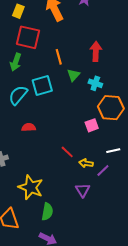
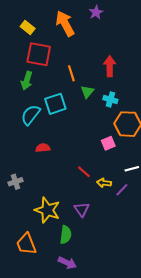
yellow rectangle: (18, 11) -> (28, 27), turned -72
purple triangle: (83, 190) -> (82, 209), moved

